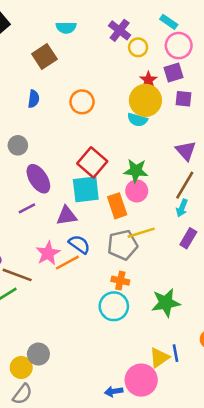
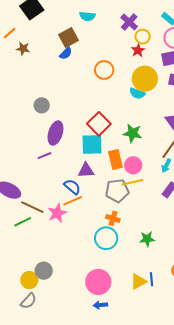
red star: (148, 80) -> (138, 50), moved
blue semicircle: (34, 99) -> (66, 53), moved, turned 32
orange circle: (82, 102) -> (104, 70), moved
purple ellipse: (38, 179) -> (55, 133), turned 45
pink circle: (137, 191) -> (133, 165), moved
purple triangle: (67, 216) -> (86, 170), moved
blue semicircle: (79, 244) -> (72, 187), moved
pink star: (48, 253) -> (57, 213), moved
green star: (166, 303) -> (147, 239), size x0.7
pink circle: (141, 380) -> (98, 282), moved

